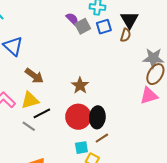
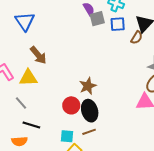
brown star: (80, 85) -> (88, 86), moved
black line: (42, 113) -> (31, 125), moved, turned 30
red circle: (78, 117) -> (71, 105), size x0.7
black ellipse: (97, 117) -> (90, 111), turned -35

